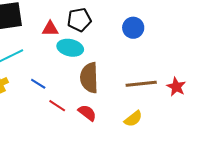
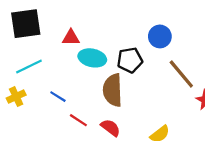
black pentagon: (79, 20) -> (130, 60), moved
brown line: (141, 84) -> (181, 74), moved, turned 56

